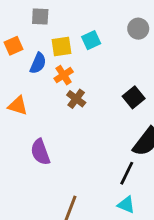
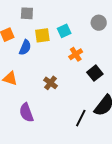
orange cross: (64, 75) -> (76, 54), moved
brown cross: (76, 99) -> (50, 83), moved
black line: (127, 173) -> (81, 118), moved

